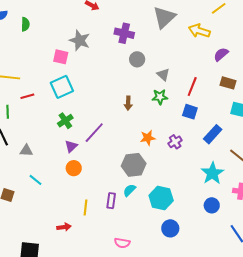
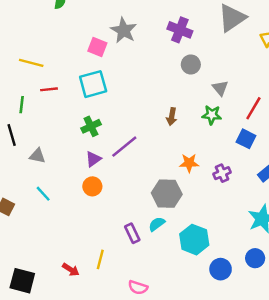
purple rectangle: (111, 201) -> (132, 233), turned -42
yellow line: (86, 207) -> (100, 259), moved
red arrow: (64, 227) -> (71, 270), moved, turned 32
blue circle: (170, 228) -> (221, 269), moved

